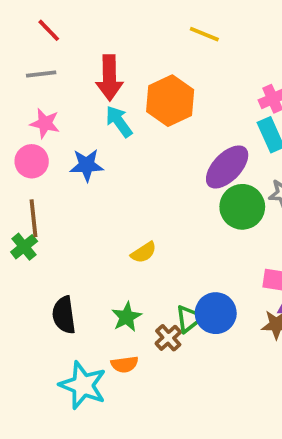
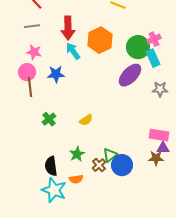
green circle: (242, 207) -> (138, 47), moved
brown line: (34, 218) -> (30, 87), moved
green cross: (24, 247) -> (49, 119), moved
blue circle: (216, 313) -> (122, 165), moved
black semicircle: (64, 315) -> (51, 166), moved

